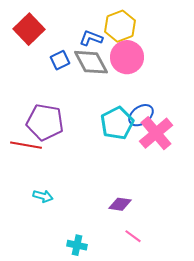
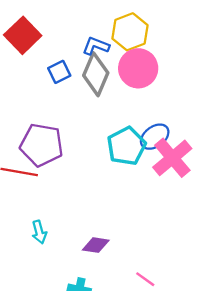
gray diamond: (91, 62) -> (96, 74), turned 51
cyan arrow: (43, 196) -> (39, 232), turned 60
purple diamond: (120, 204) -> (96, 245), moved

